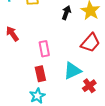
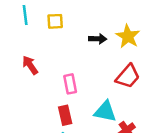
black arrow: (66, 13) -> (98, 39), turned 72
cyan triangle: (72, 71) -> (105, 112), turned 36

